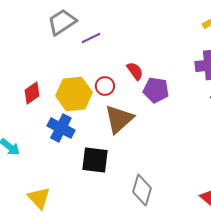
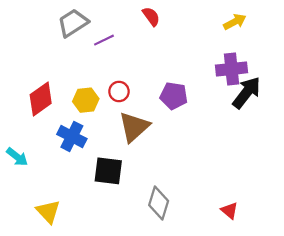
red semicircle: (135, 71) -> (151, 16), moved
red diamond: (32, 93) -> (41, 99), size x1.4
yellow hexagon: (74, 94) -> (86, 100), size x0.7

